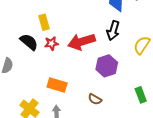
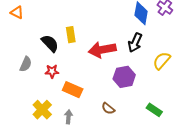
yellow rectangle: (44, 22) -> (71, 35), moved
red star: (51, 43) -> (52, 71), moved
green rectangle: (141, 95) -> (154, 110), turned -42

